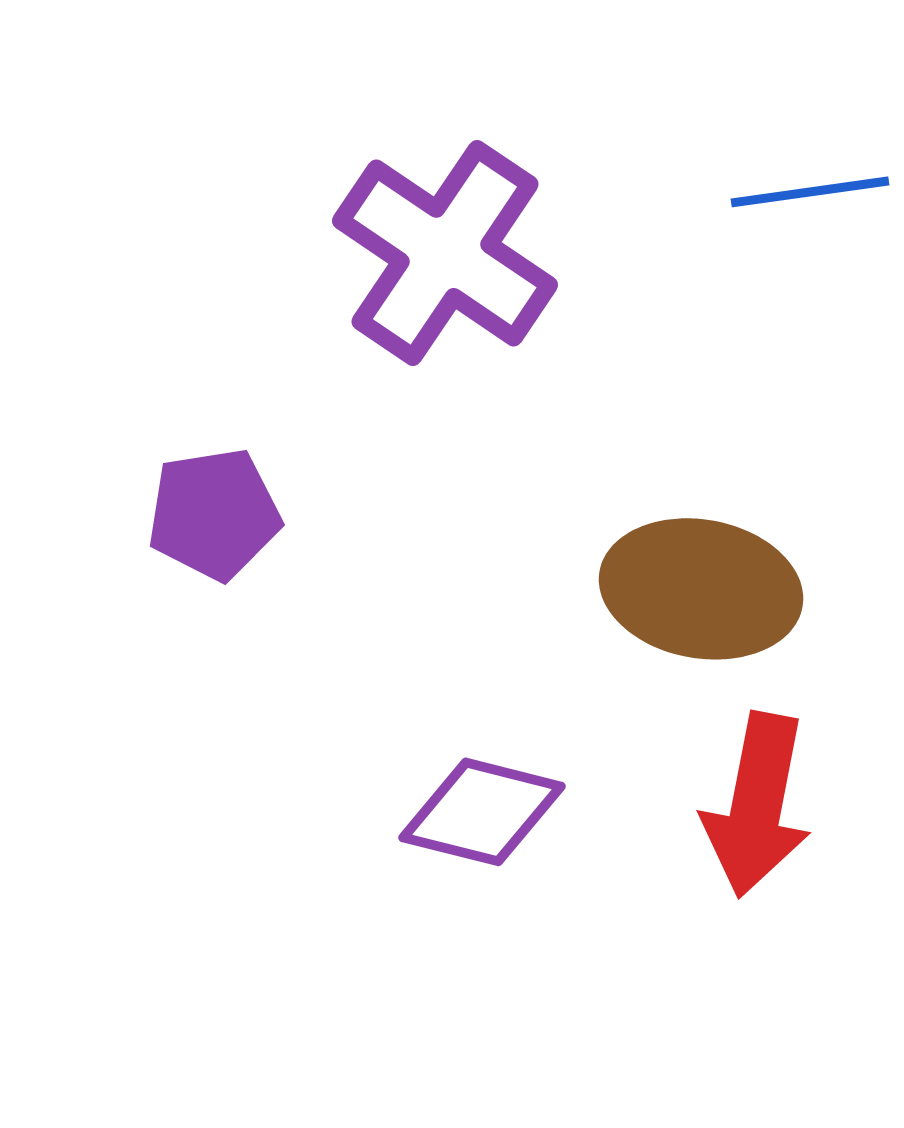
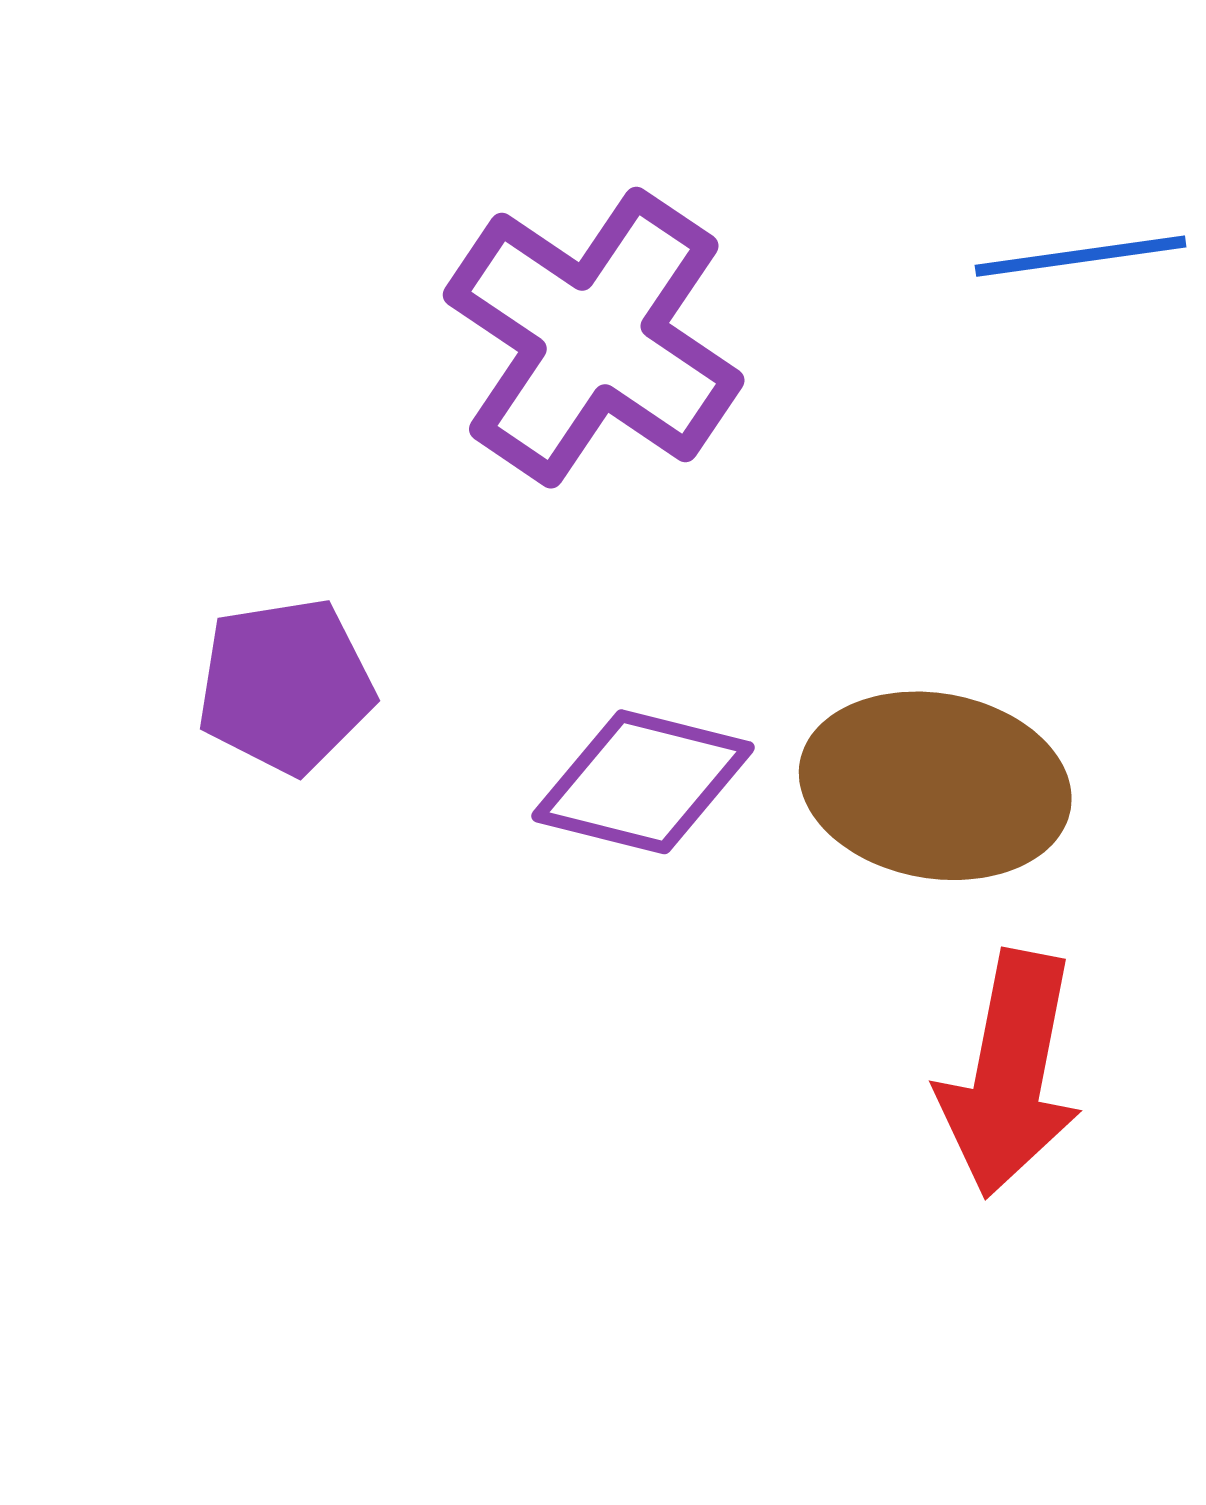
purple diamond: (482, 812) -> (643, 782), moved

